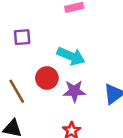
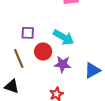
purple square: (22, 37) -> (28, 33), moved

